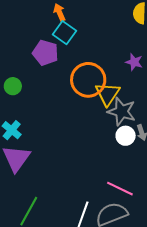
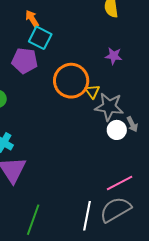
yellow triangle: (108, 94) -> (92, 91), size x0.6
pink line: (120, 189) -> (120, 183), turned -44

